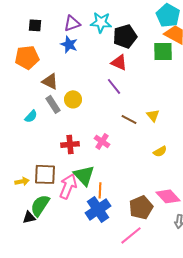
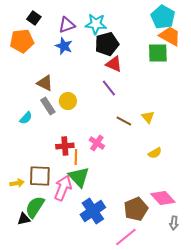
black square: (35, 25) -> (34, 18), moved, turned 32
black pentagon: (125, 36) -> (107, 44), moved
orange pentagon: (27, 57) -> (22, 41), moved
orange line: (100, 190) -> (76, 157), moved

